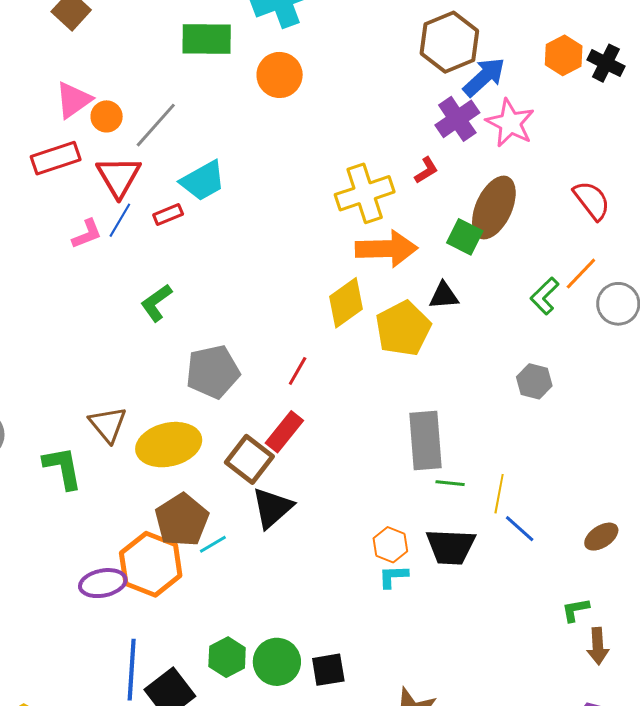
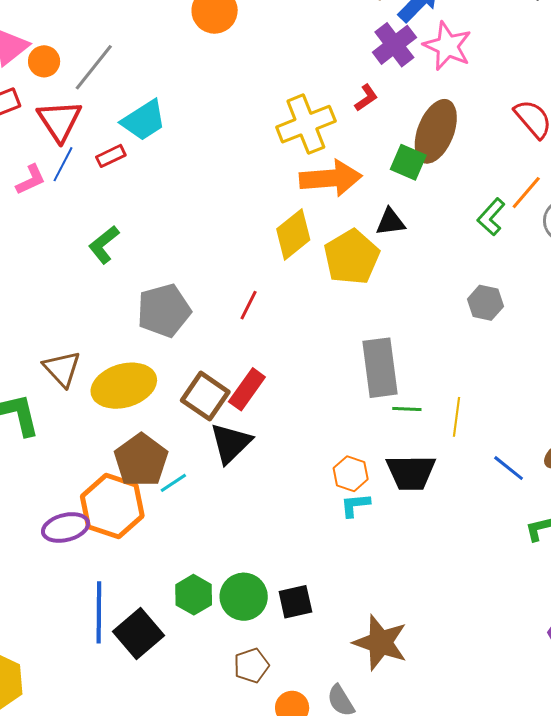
red rectangle: (284, 432) -> (247, 389), moved
blue line: (520, 529) -> (509, 468), moved

